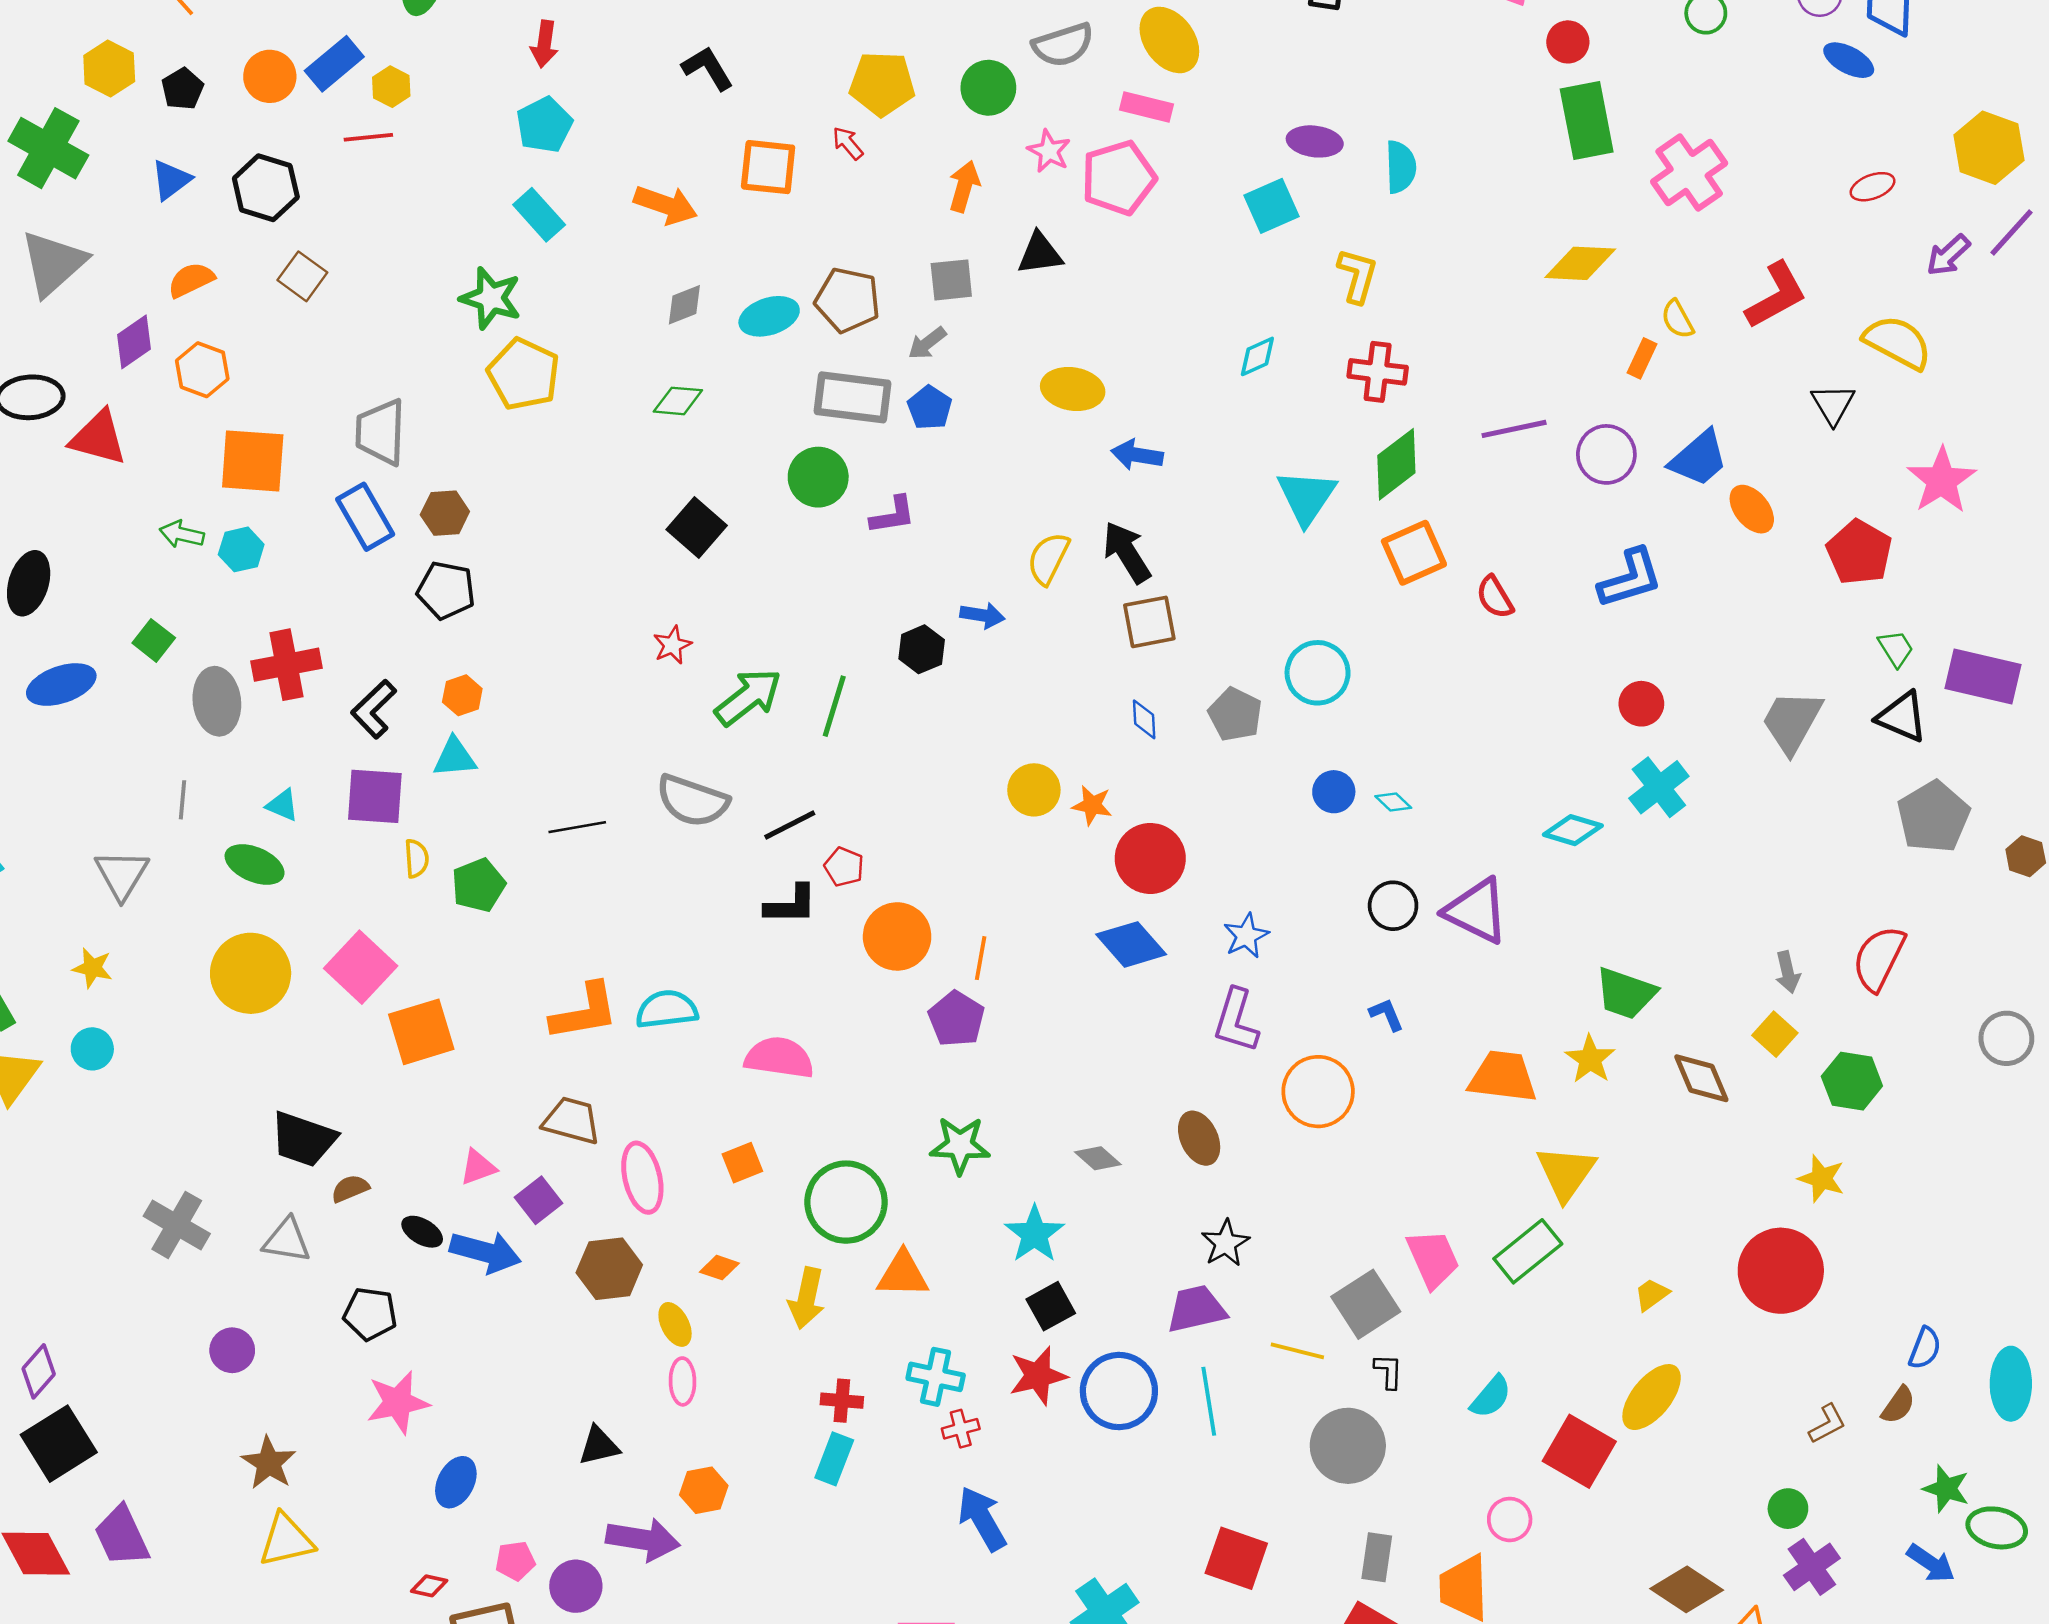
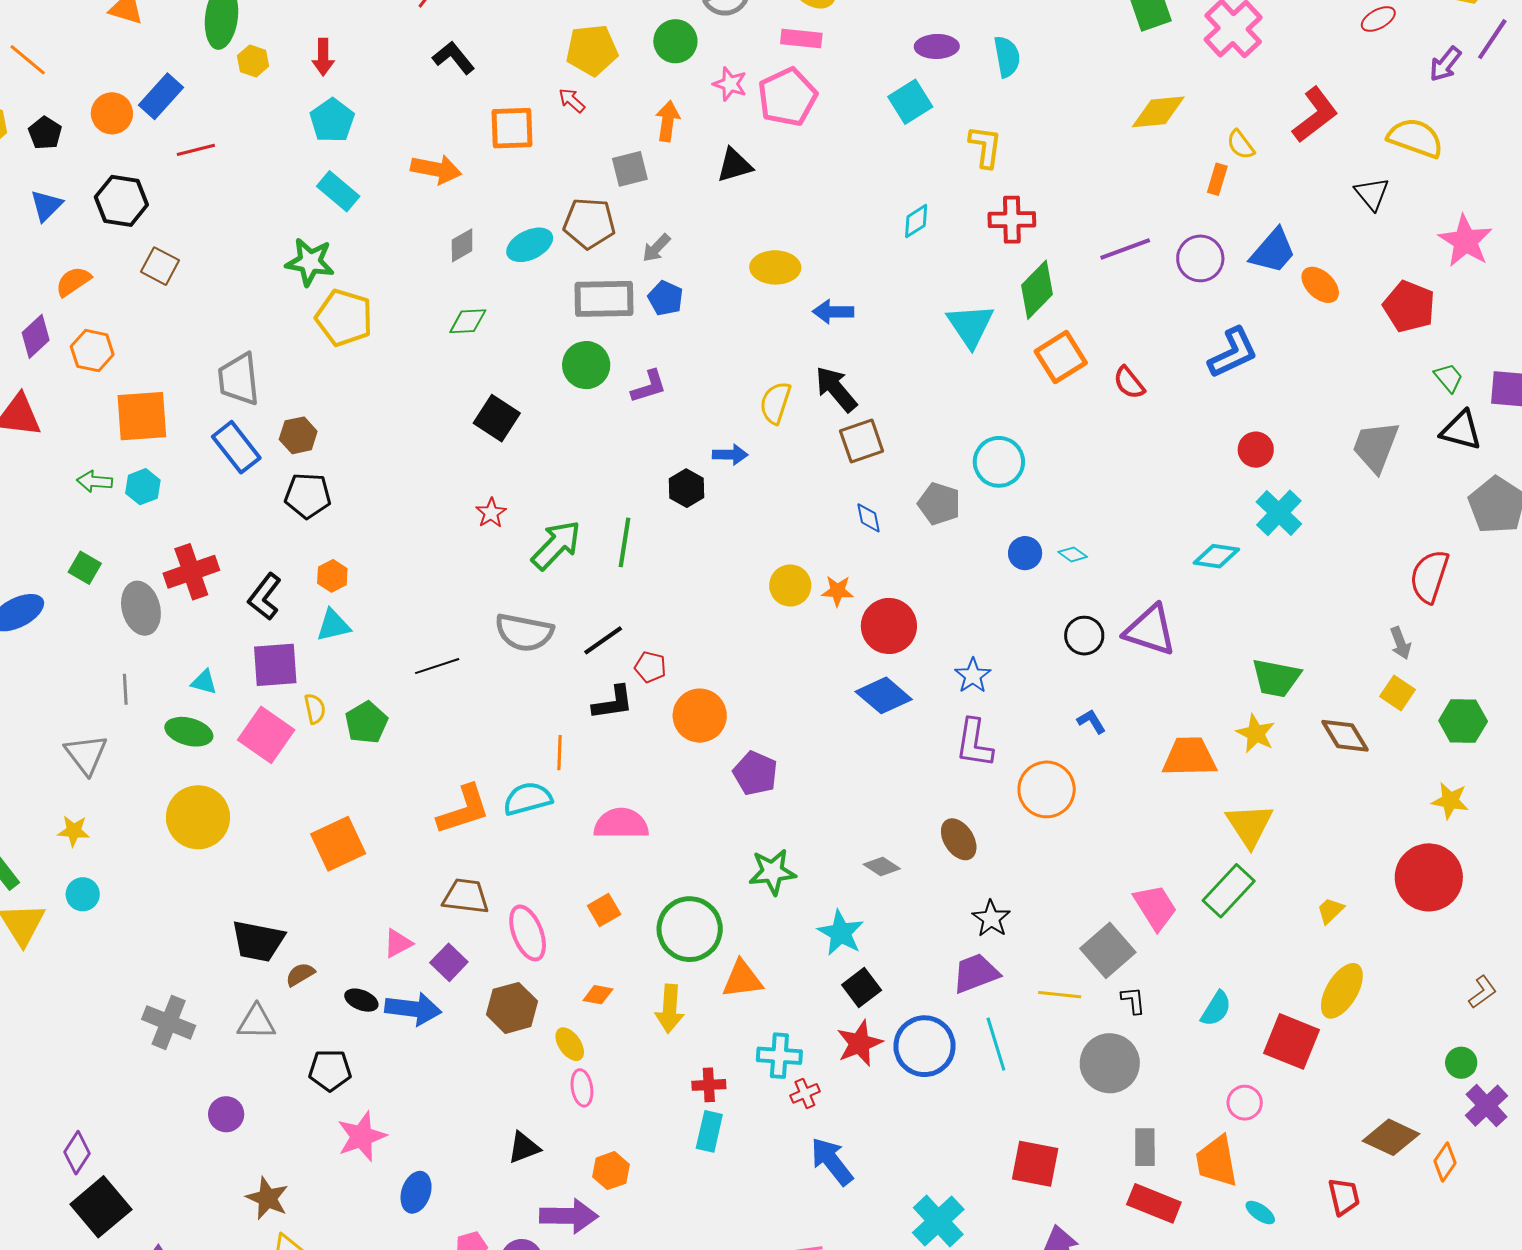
yellow hexagon: (391, 87) -> (253, 61), moved
gray square: (951, 280) -> (630, 169), moved
orange line: (981, 958) -> (560, 753), moved
red semicircle: (1879, 958) -> (1429, 576), moved
pink square: (361, 967) -> (266, 735), moved

